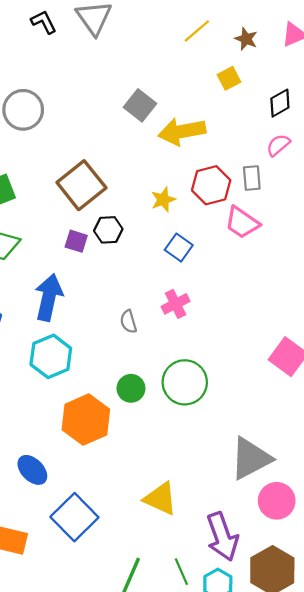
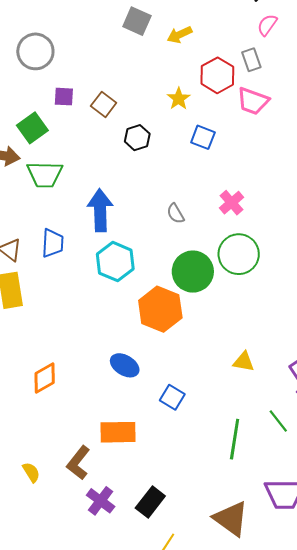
yellow arrow: (182, 131) -> (180, 35), size x0.6
brown square: (81, 185) -> (104, 104), size x0.6
purple square: (76, 241) -> (64, 97), moved
pink cross: (176, 304) -> (232, 203), moved
green circle: (131, 388) -> (193, 272), size x1.6
yellow triangle: (160, 499) -> (244, 362), size x0.7
blue square: (74, 517) -> (172, 397), size x0.6

